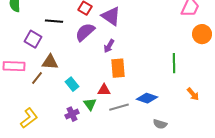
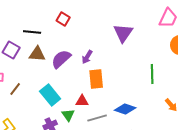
purple triangle: (111, 16) -> (123, 33), moved, turned 30
purple semicircle: (85, 32) -> (61, 59), moved
brown triangle: (50, 62) -> (37, 54), moved
cyan rectangle: (72, 84) -> (50, 95), size x1.5

